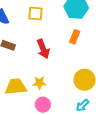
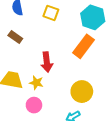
orange rectangle: (75, 37) -> (83, 46), size x1.6
red arrow: (43, 49) -> (47, 62), moved

